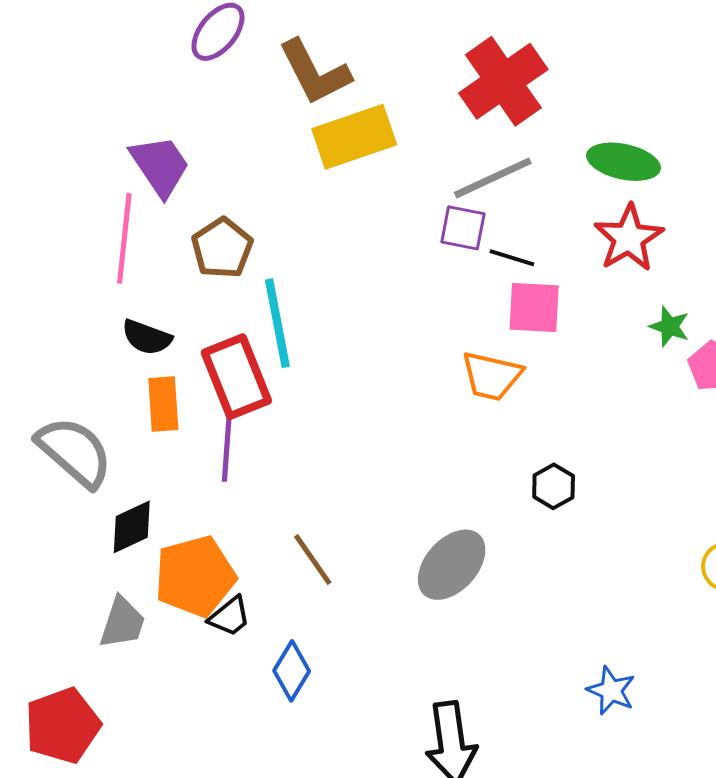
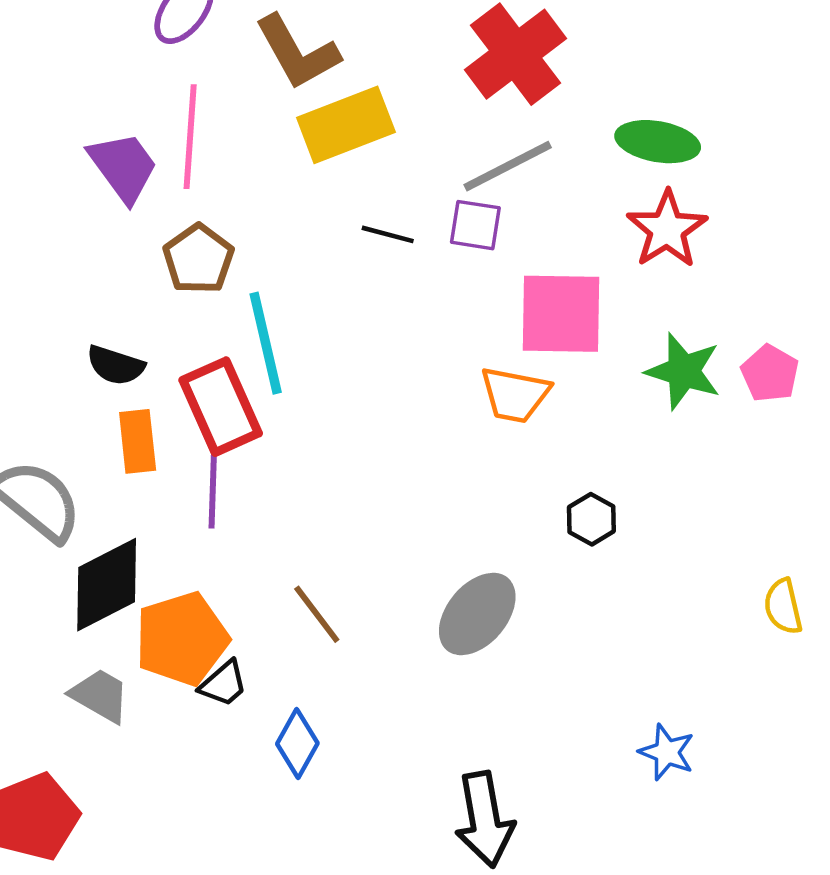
pink line: (124, 238) -> (190, 137), moved
black line: (512, 258) -> (388, 234), moved
pink square: (534, 308) -> (561, 314), size x1.4
green star: (669, 327) -> (683, 371), moved, size x1.6
black diamond: (132, 527) -> (107, 585), size x1.5
gray trapezoid: (122, 623) -> (100, 695), turned -76

